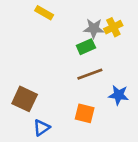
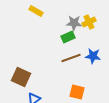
blue star: (119, 95) -> (93, 56), moved
orange square: (85, 113) -> (77, 92), moved

